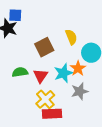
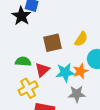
yellow semicircle: (71, 37) -> (81, 39), turned 42
yellow cross: (45, 99) -> (28, 88), moved

